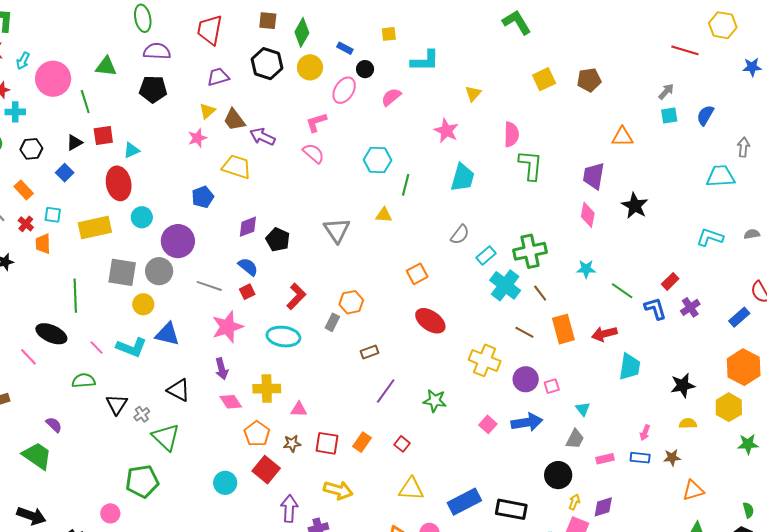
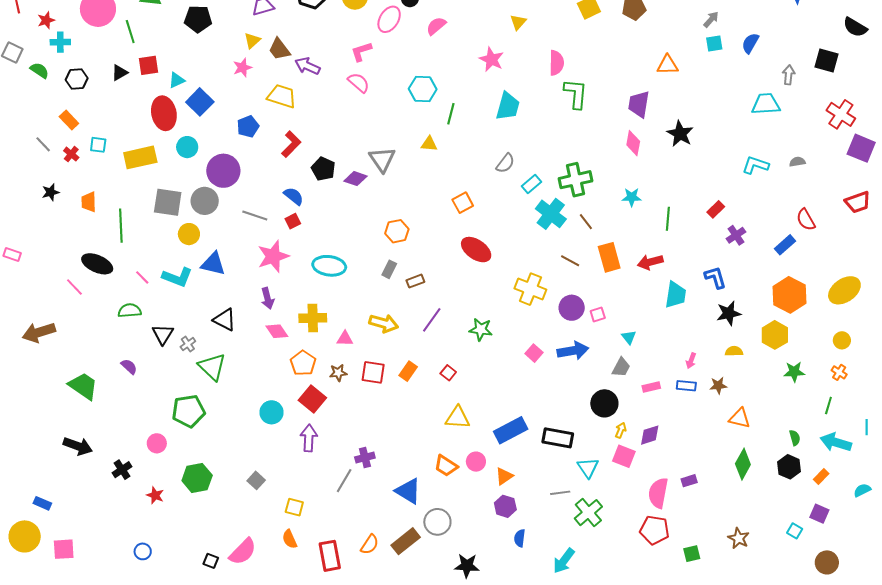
blue square: (65, 173) -> (200, 102), moved, size x1.5
purple diamond: (248, 227) -> (355, 179), moved, turned 40
orange trapezoid: (43, 244) -> (89, 202), moved
green line: (622, 291) -> (668, 219), turned 60
red L-shape: (296, 296) -> (291, 144), moved
blue L-shape: (655, 309) -> (715, 277), moved
gray rectangle: (332, 322) -> (389, 269), moved
purple semicircle: (54, 425) -> (129, 367), moved
yellow arrow: (338, 490) -> (384, 323), moved
orange triangle: (693, 490) -> (740, 418), turned 30
purple arrow: (289, 508) -> (309, 438), moved

